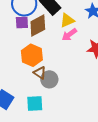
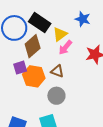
purple square: (22, 23) -> (20, 68), moved
brown triangle: (40, 73) -> (57, 71), moved

